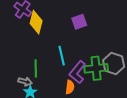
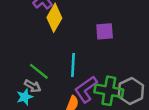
green line: (36, 68) -> (39, 71), turned -66
gray arrow: (25, 82) -> (33, 86), moved

